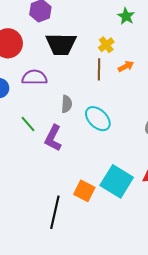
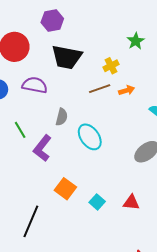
brown line: (99, 69) -> (100, 89), turned 60
cyan square: (117, 181) -> (97, 202), size x0.5
orange square: (84, 191) -> (65, 189), moved

